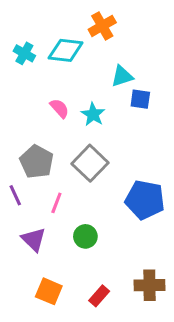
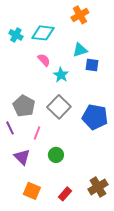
orange cross: (102, 26) -> (80, 15), moved
pink semicircle: (59, 108) -> (44, 60), moved
blue pentagon: (145, 200) -> (95, 117), moved
brown cross: (149, 285) -> (98, 187), turned -30

